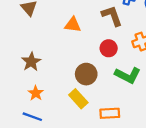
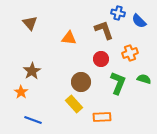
green L-shape: (128, 75) -> (118, 83), turned -95
orange star: (36, 93) -> (21, 92), moved

